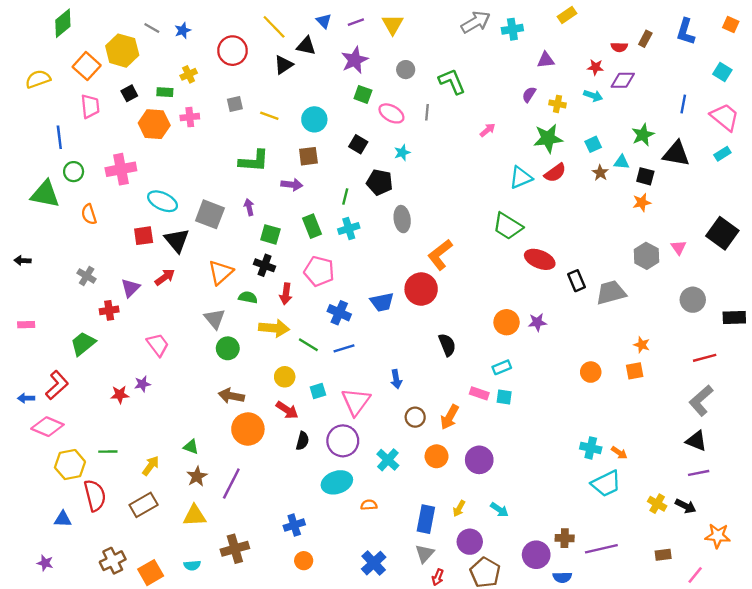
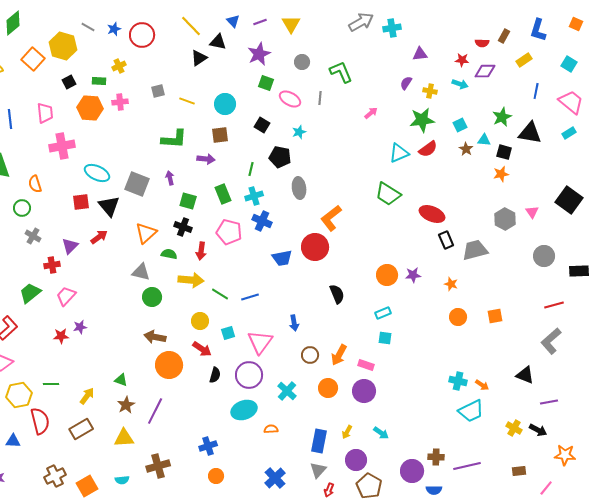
yellow rectangle: (567, 15) -> (524, 60), moved
red circle: (232, 51) -> (142, 35), moved
pink trapezoid: (90, 106) -> (45, 113), moved
green circle: (74, 172) -> (22, 208), moved
red ellipse: (540, 259) -> (432, 214), moved
blue cross: (339, 313) -> (262, 221), moved
gray triangle: (215, 319) -> (141, 272), turned -36
pink trapezoid: (158, 345) -> (66, 296), moved, turned -100
orange star: (642, 345) -> (451, 284), moved
pink rectangle: (479, 393) -> (366, 365), moved
black triangle: (696, 441) -> (525, 375), moved

